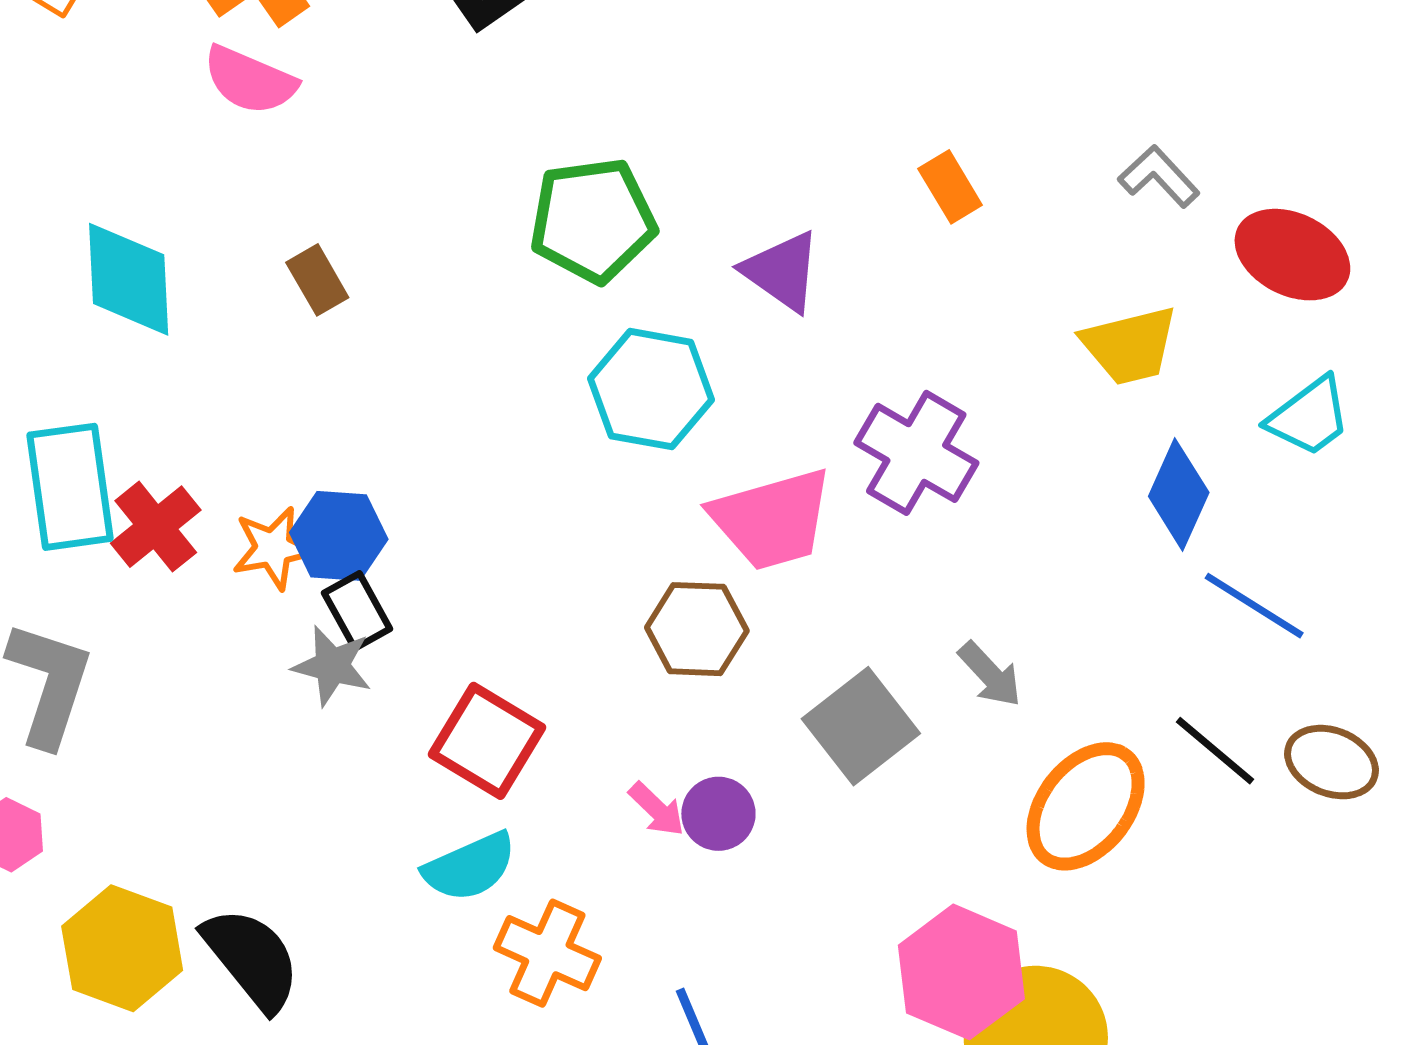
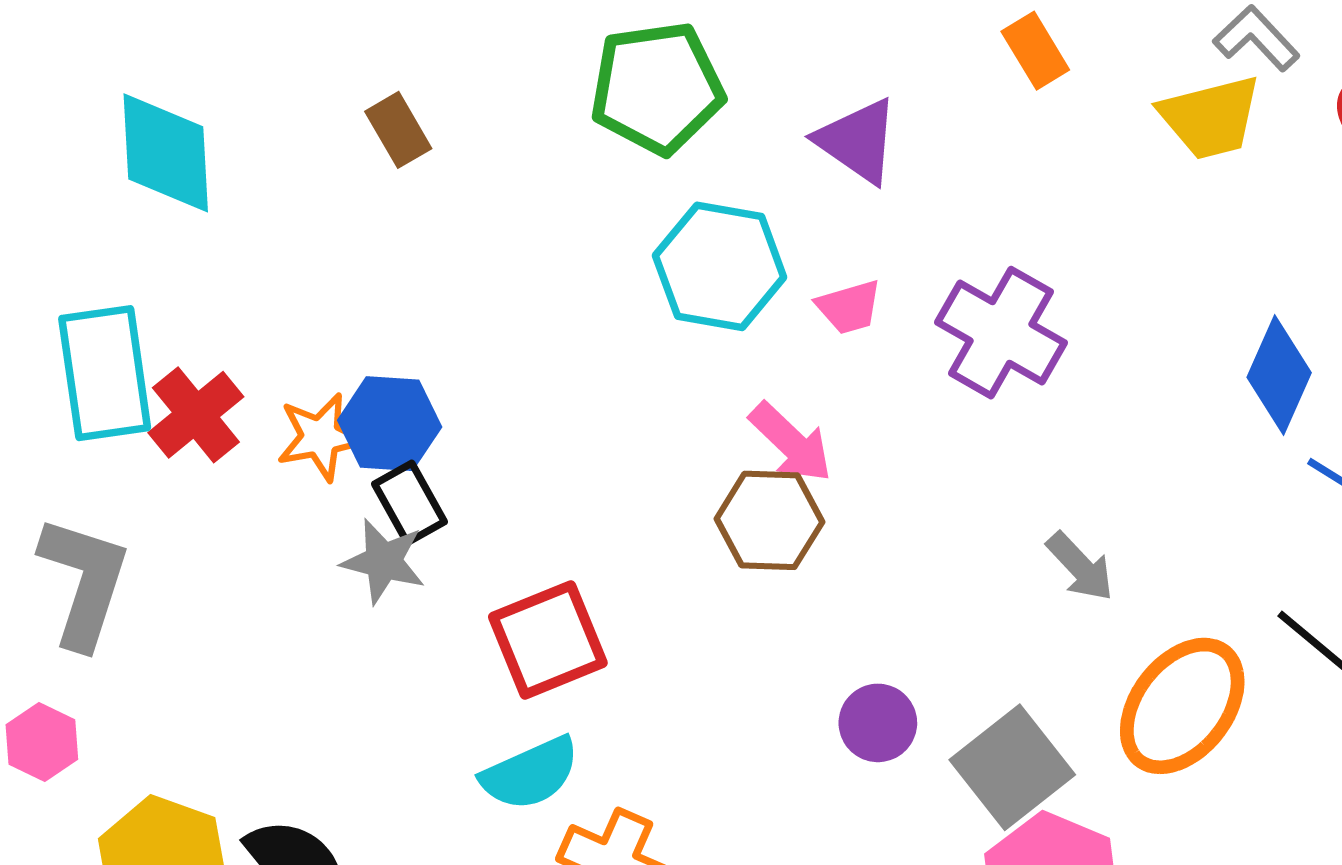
brown rectangle: (317, 280) -> (398, 130), moved
yellow trapezoid: (1130, 345) -> (1210, 117), moved
pink trapezoid: (772, 519) -> (849, 307), moved, size x0.5
gray square: (861, 726) -> (1012, 767), moved
red square: (487, 741) -> (548, 640), turned 37
pink arrow: (657, 809) -> (791, 442), moved, size x1.4
purple circle: (718, 814) -> (878, 723), moved

